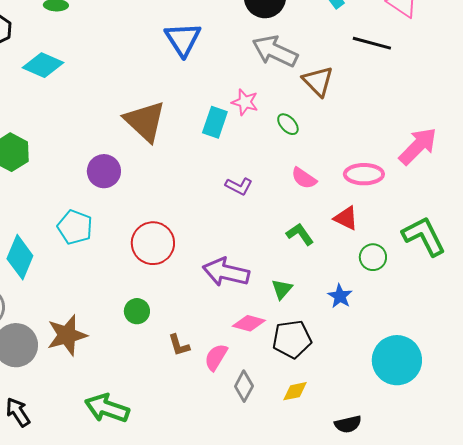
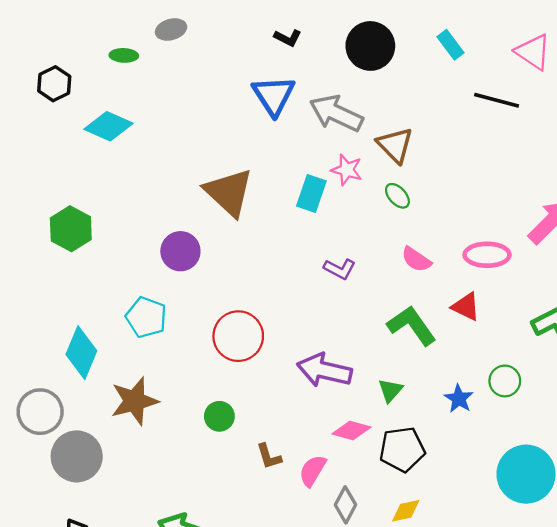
gray arrow: (275, 51) -> (336, 113), moved
brown triangle: (318, 81) -> (395, 145), moved
green L-shape: (300, 234) -> (412, 326), size x1.5
green circle: (373, 257) -> (505, 381), moved
brown star: (67, 335) -> (134, 401), moved

